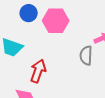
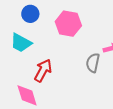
blue circle: (29, 13) -> (30, 14), moved

